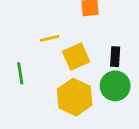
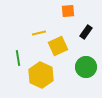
black rectangle: (115, 57) -> (86, 32), moved, turned 32
yellow hexagon: (75, 97) -> (41, 75), moved

